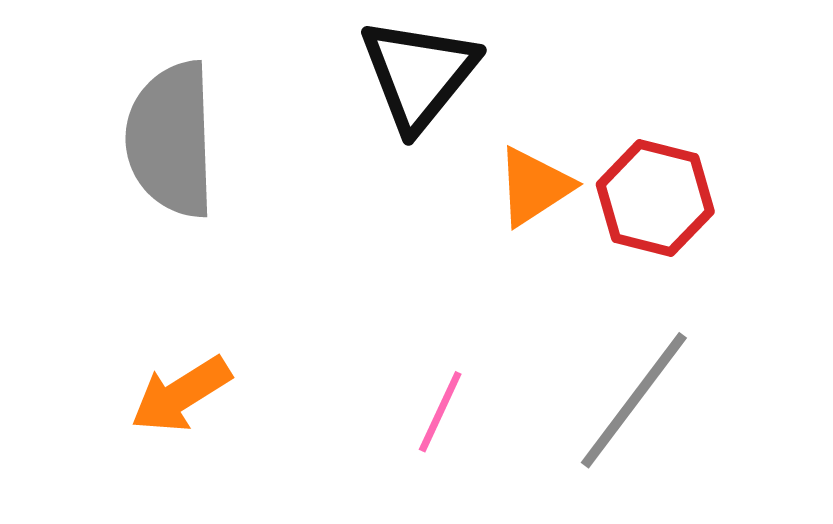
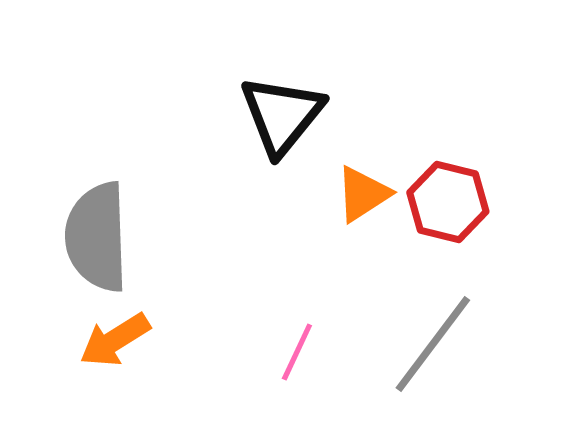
gray semicircle: (171, 140) -> (97, 237), moved

